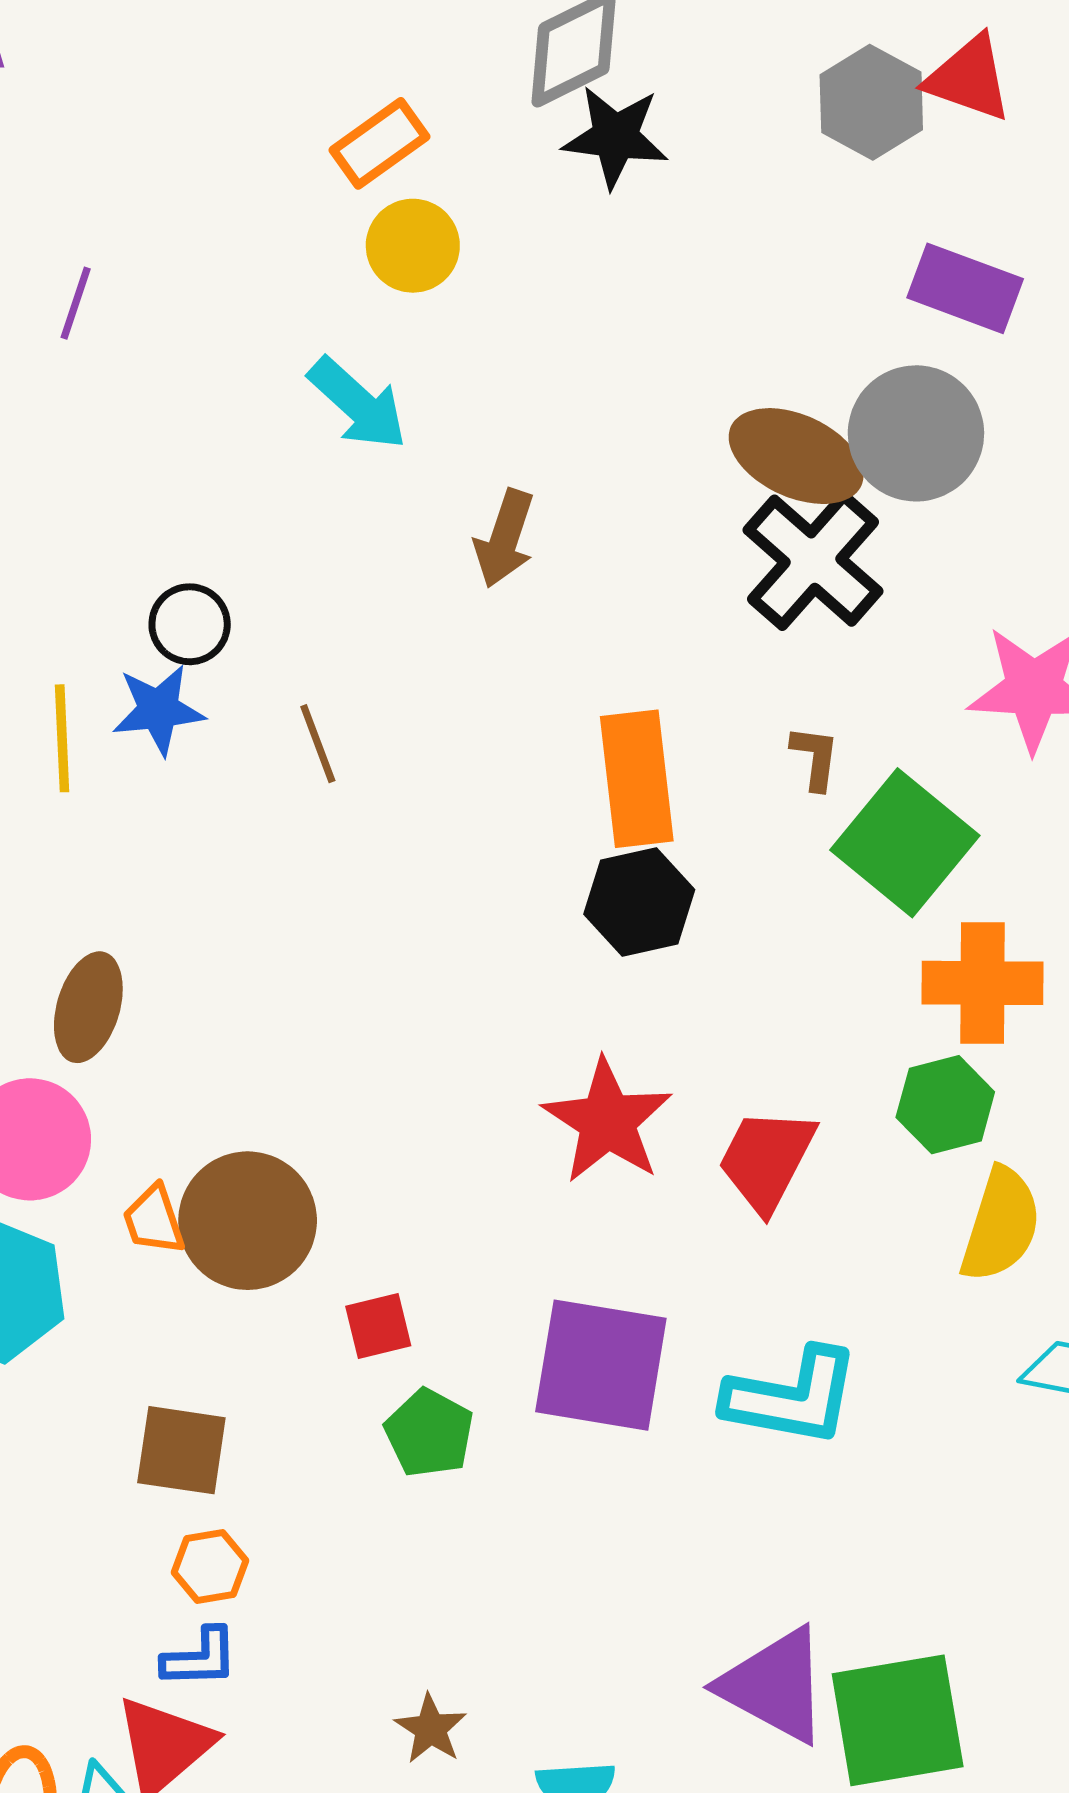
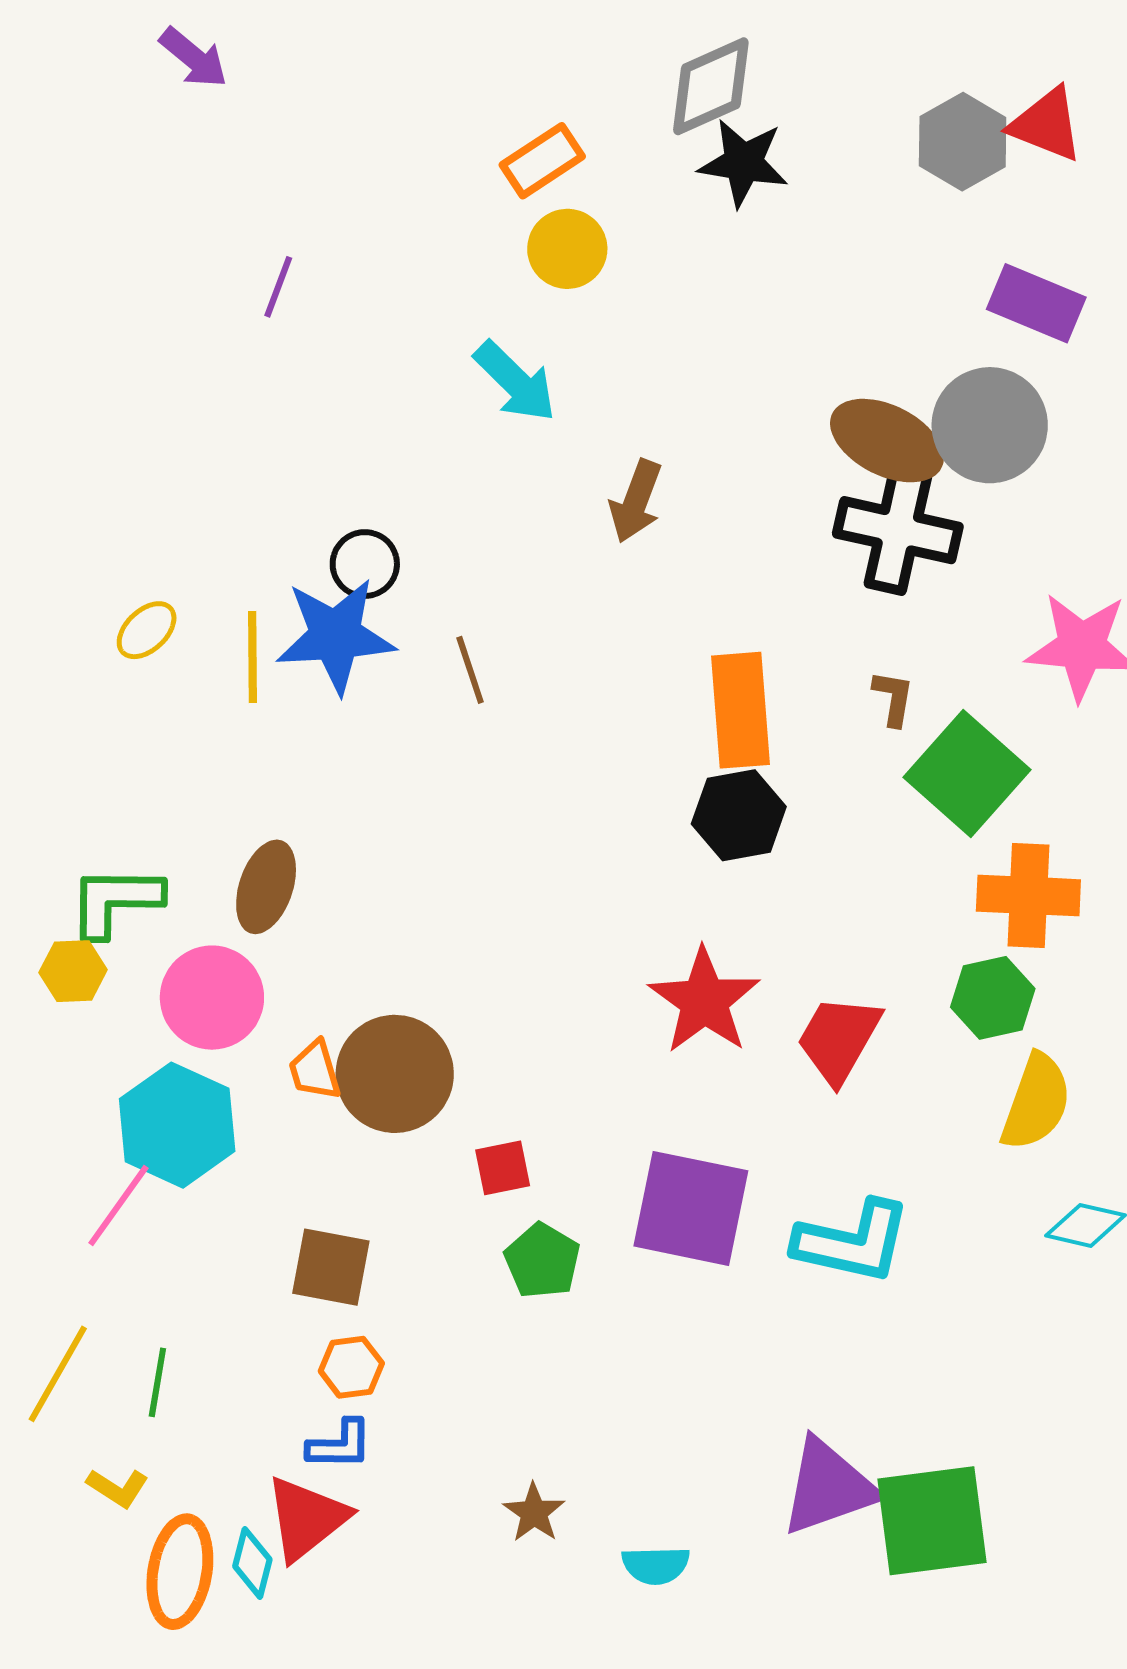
black cross: (813, 561) -> (898, 530), turned -31
blue star: (158, 710) -> (336, 636), size x1.5
purple triangle: (775, 1685) -> (828, 1487), turned -50

